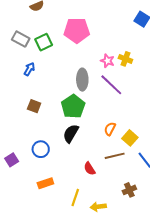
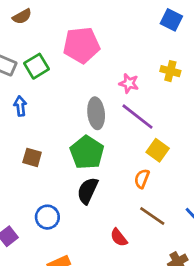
yellow cross: (125, 59) -> (170, 71), moved
blue arrow: (29, 69) -> (20, 106), turned -32
yellow square: (130, 138) -> (158, 150), moved
brown line: (115, 156) -> (152, 216), turned 54

